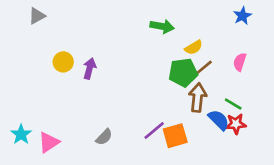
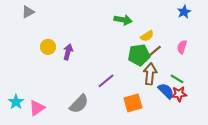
purple line: (154, 130) -> (106, 81), moved
gray semicircle: (104, 137) -> (79, 104), size x1.5

